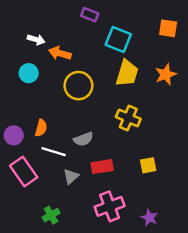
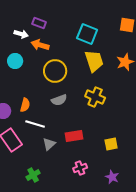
purple rectangle: (90, 15) -> (39, 23), moved
yellow trapezoid: (127, 73) -> (94, 61), turned -35
gray semicircle: (83, 139) -> (59, 100), moved
yellow square: (148, 165) -> (111, 144), moved
pink cross: (110, 206) -> (80, 168), size x0.6

